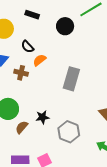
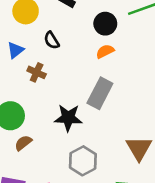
orange semicircle: (40, 60) -> (105, 51), moved
black star: (42, 117) -> (68, 118), moved, size x1.5

